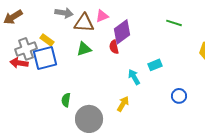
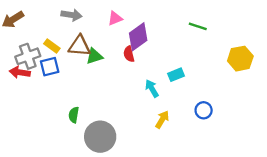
brown triangle: (84, 23) -> (79, 46), moved
blue square: (45, 58) -> (50, 67), size x0.7
yellow arrow: (123, 104) -> (162, 119), moved

